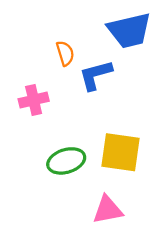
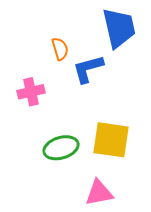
blue trapezoid: (129, 30) -> (119, 28), turned -90

